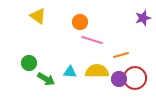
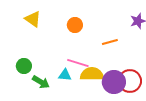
pink line: (92, 40) -> (78, 63), moved
orange line: (121, 55) -> (110, 42), moved
purple circle: (119, 79) -> (114, 82), size x1.5

